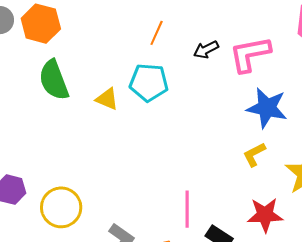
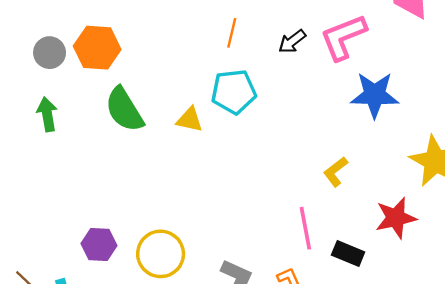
yellow L-shape: (254, 154) -> (336, 172), moved

